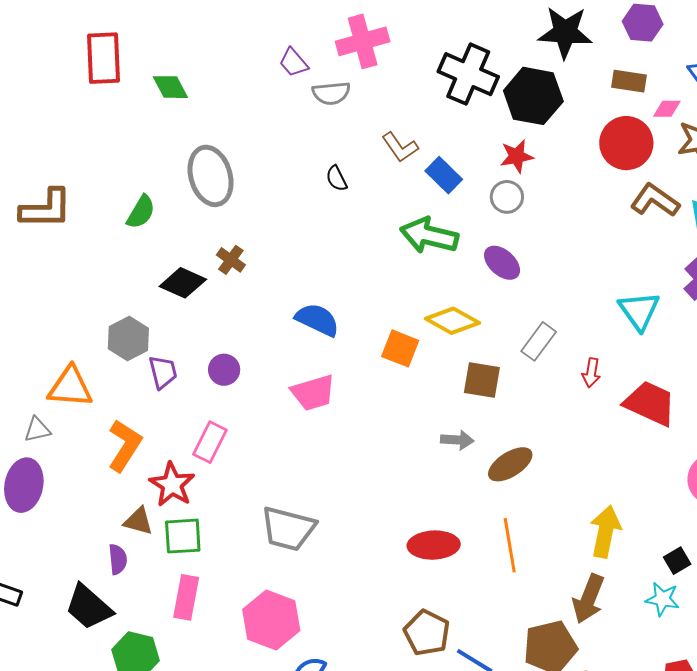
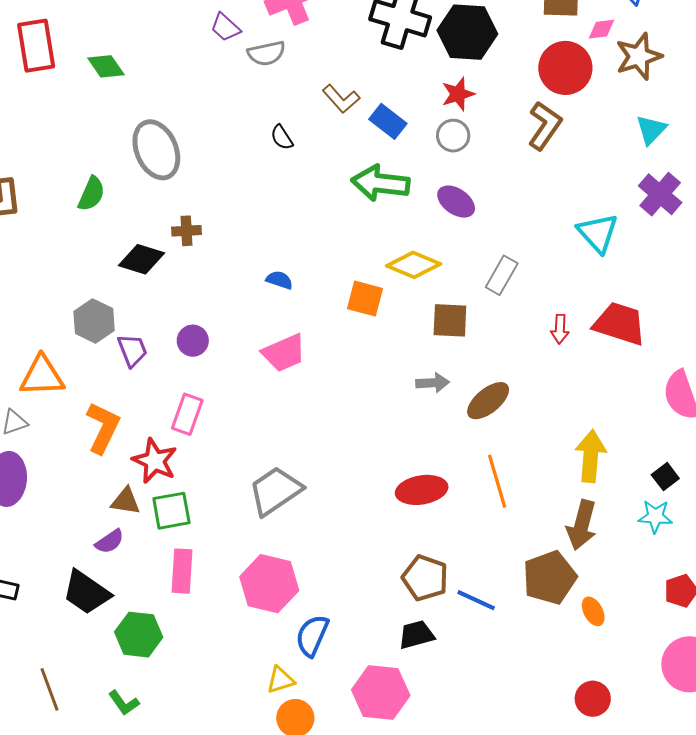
brown L-shape: (655, 200) -> (545, 126), moved, turned 96
brown cross: (231, 260) -> (187, 231), turned -32
blue semicircle: (317, 320) -> (279, 280), size x0.6
red arrow: (591, 373) -> (560, 329), moved
gray trapezoid: (288, 529) -> (275, 491), turned 138
purple semicircle: (118, 559) -> (110, 541), turned 68

